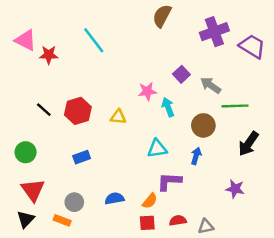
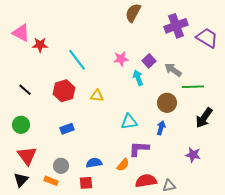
cyan line: (94, 40) -> (77, 60), moved
pink star: (147, 91) -> (121, 59), moved
cyan arrow: (168, 107) -> (138, 78), moved
black line: (44, 110) -> (25, 90), moved
red semicircle: (178, 220) -> (146, 181), size x1.5
red square: (147, 223) -> (86, 183), moved

